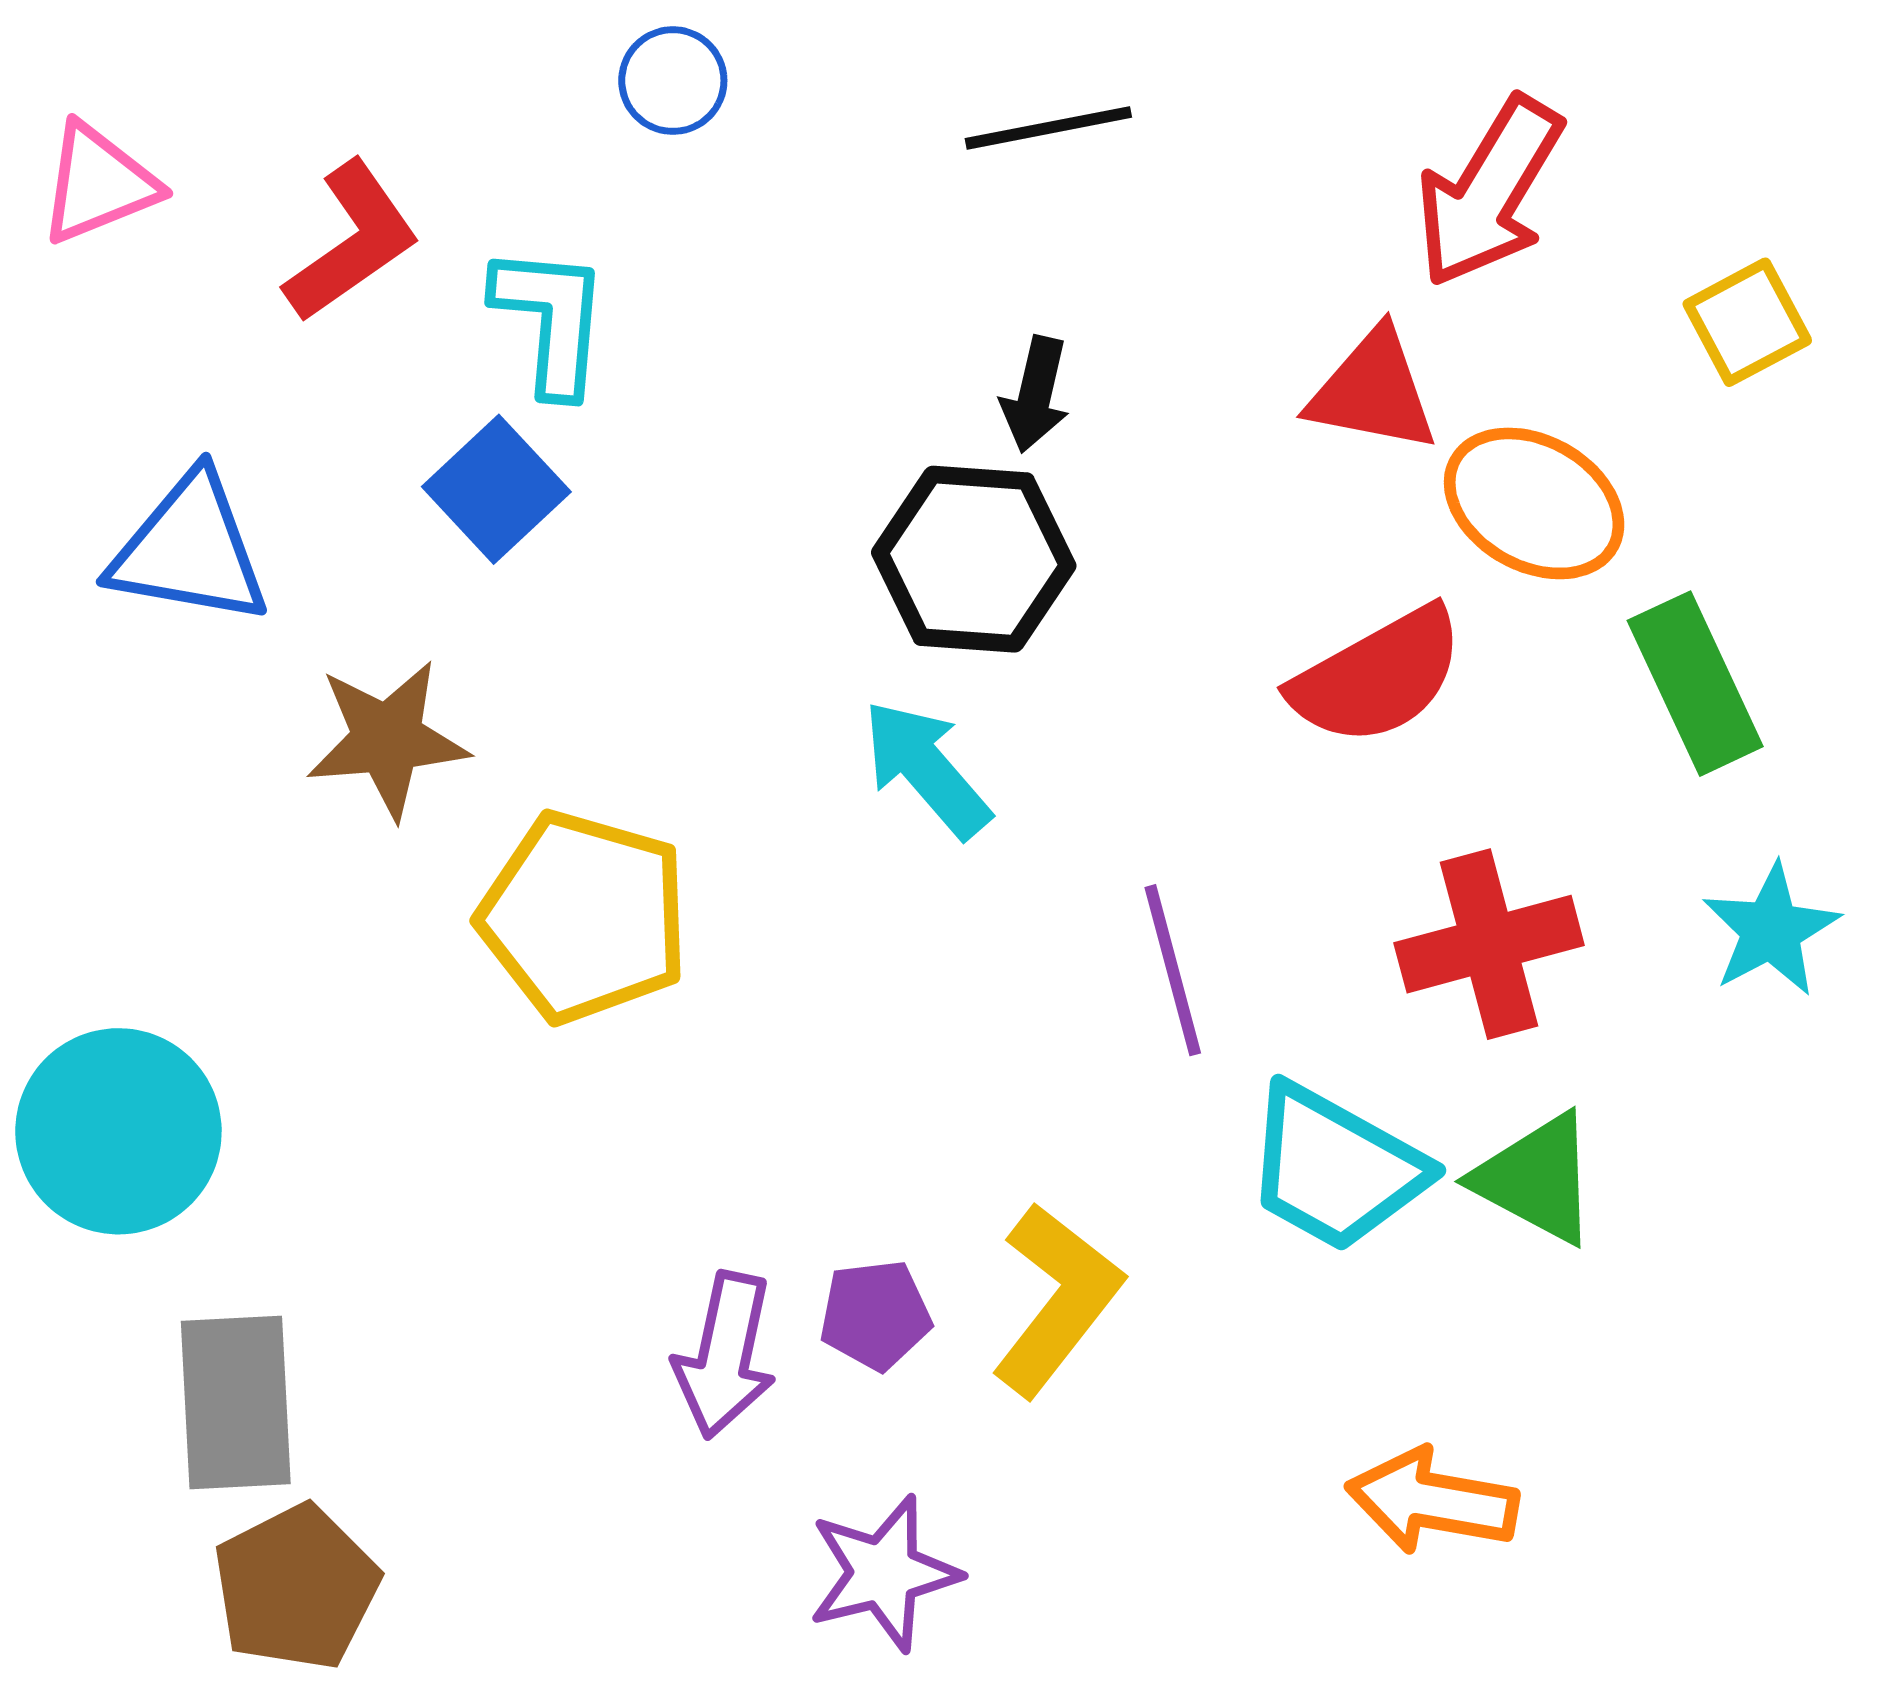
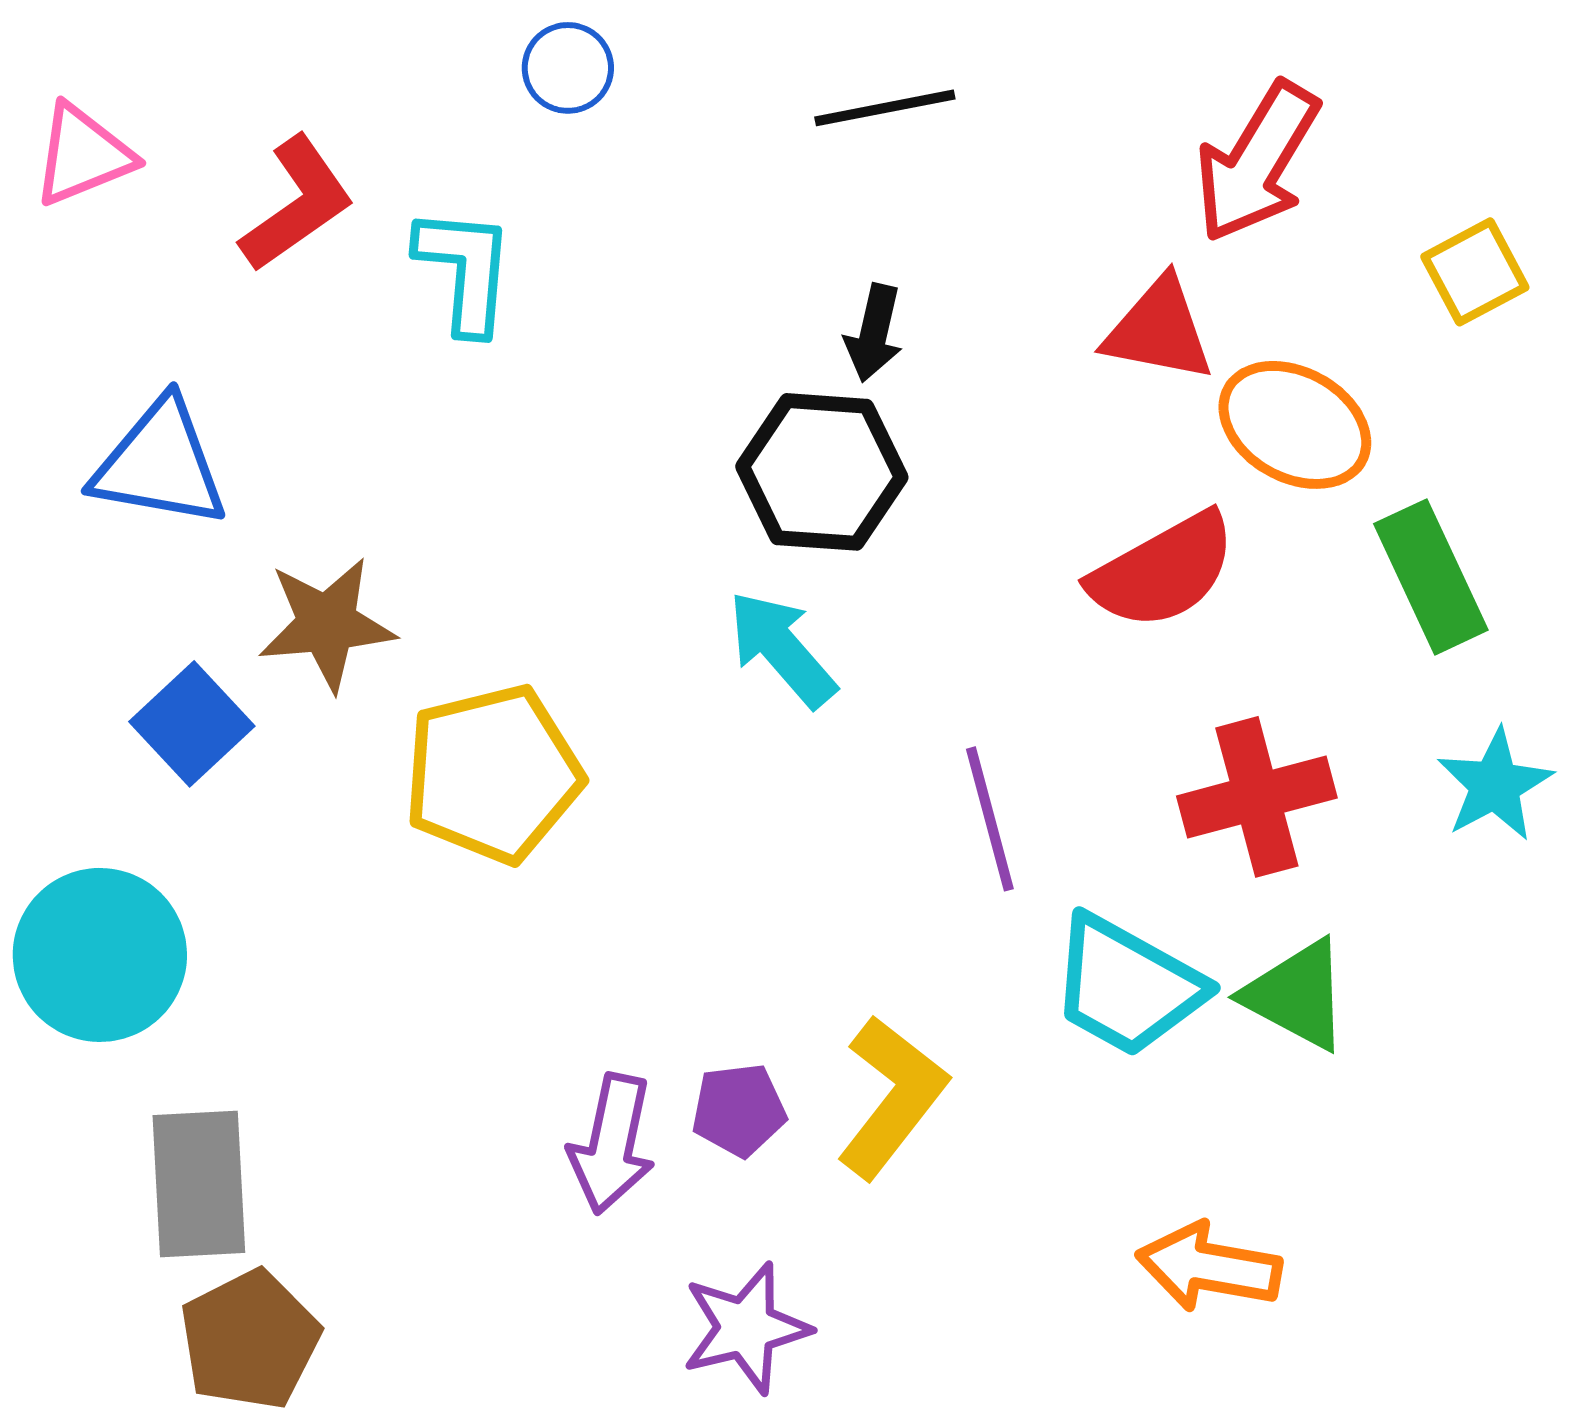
blue square: (496, 489) -> (192, 724), moved
yellow pentagon: (584, 917) -> (493, 774), turned -30

